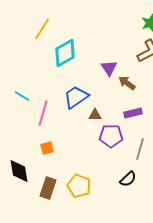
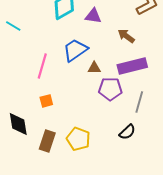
purple triangle: (109, 68) -> (93, 16), moved, turned -48
cyan line: (22, 96) -> (13, 26), moved
purple rectangle: (133, 113) -> (132, 66), size x1.6

